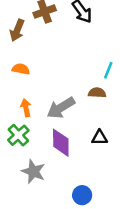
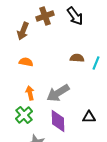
brown semicircle: (97, 93) -> (77, 58), moved

